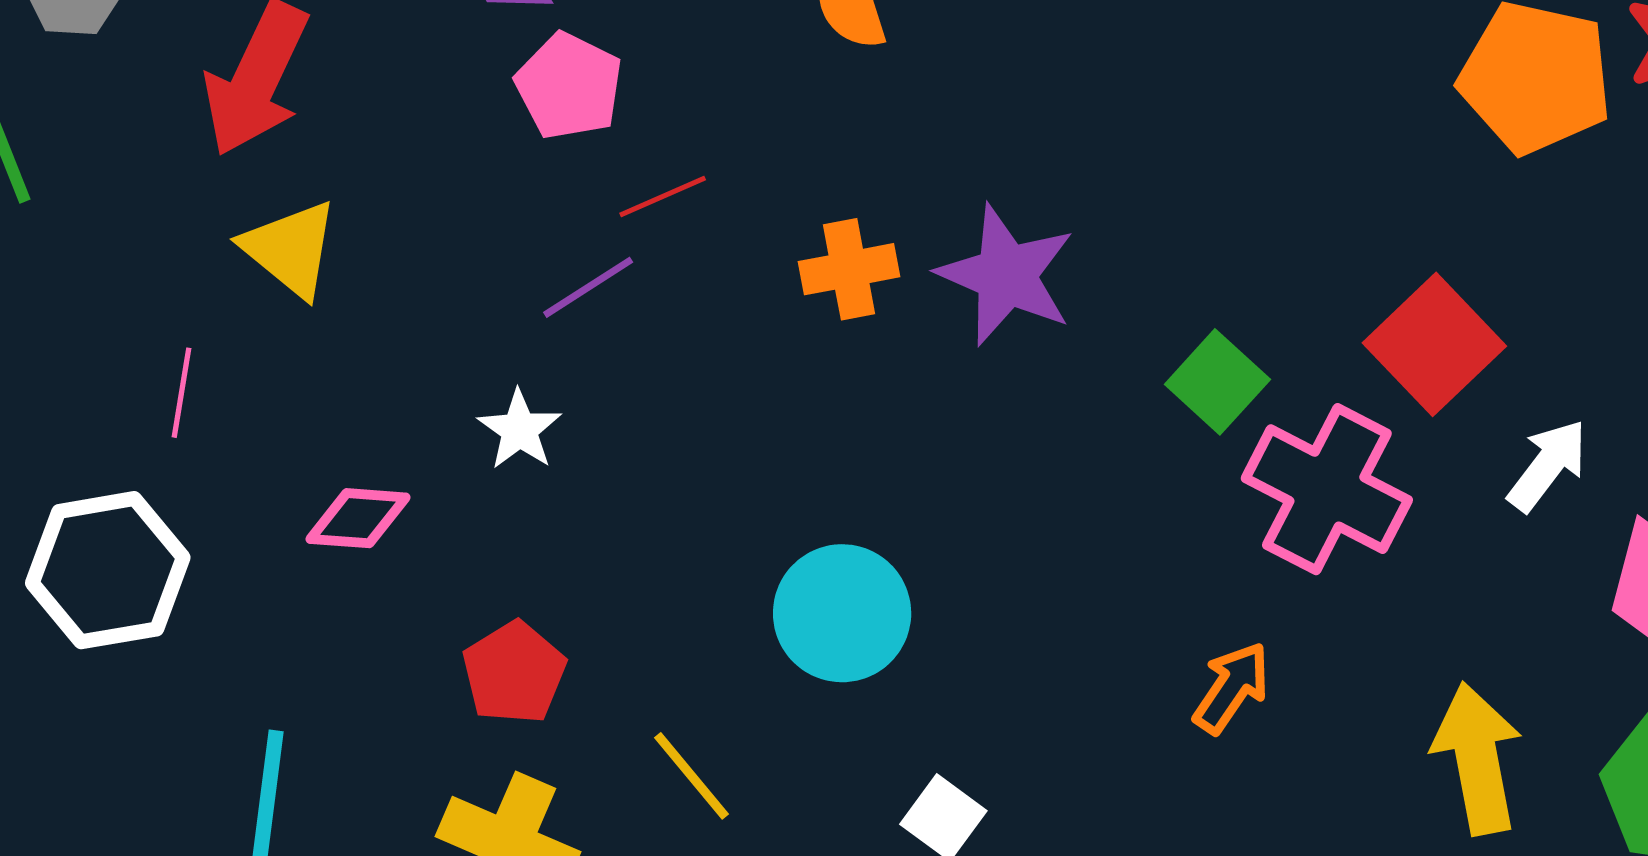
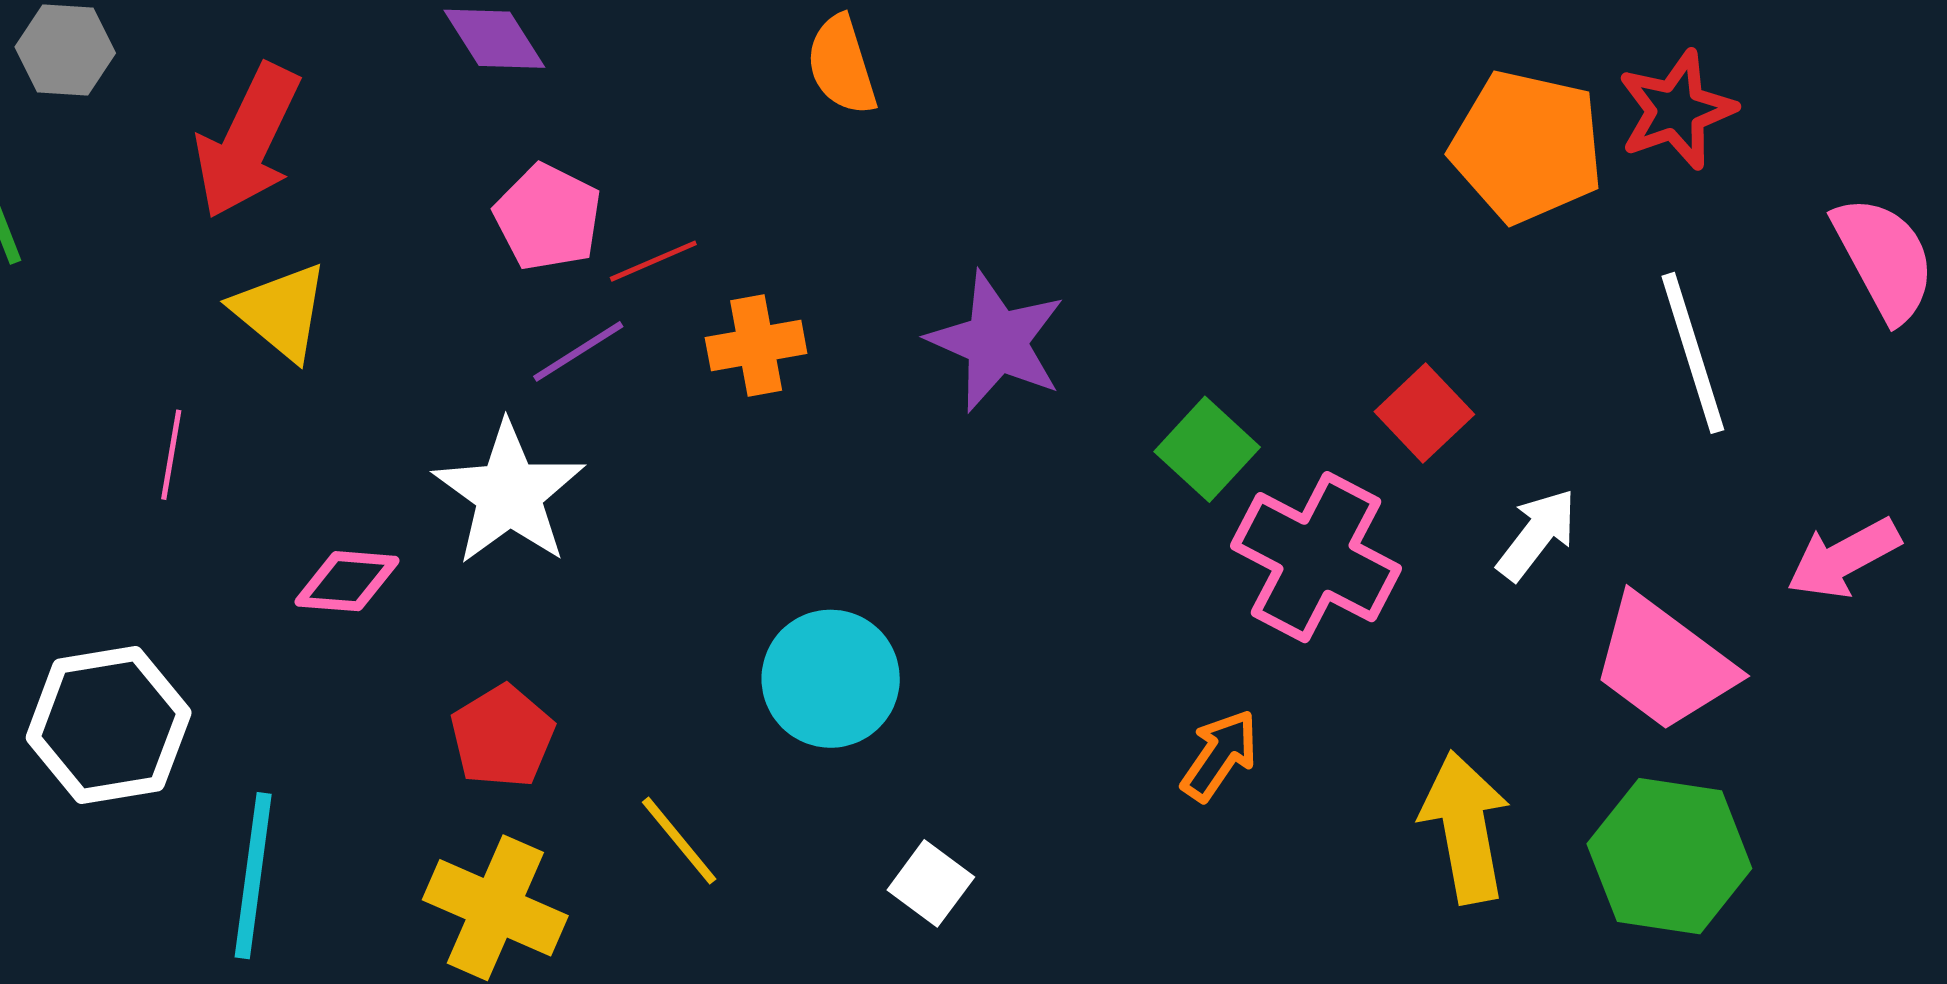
pink pentagon: (569, 86) -> (548, 217), moved
orange cross: (849, 269) -> (756, 346), moved
red square: (1434, 344) -> (1424, 413), size x0.7
white star: (520, 430) -> (509, 494), size x1.8
white hexagon: (108, 570) -> (109, 725), moved

